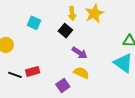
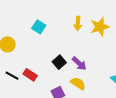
black square: (65, 31) -> (59, 62), moved
red rectangle: (33, 71) -> (30, 75), turned 40

